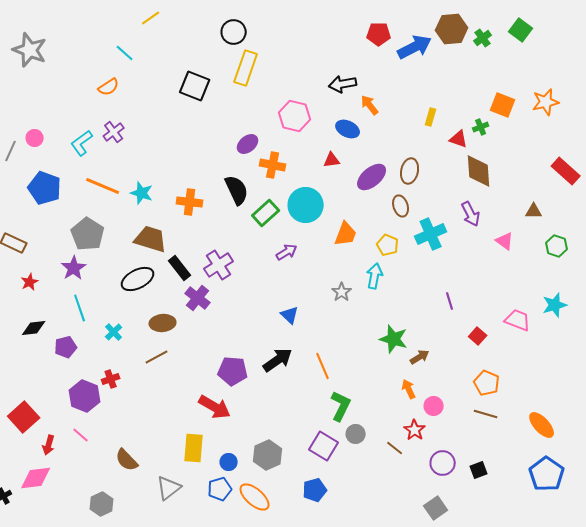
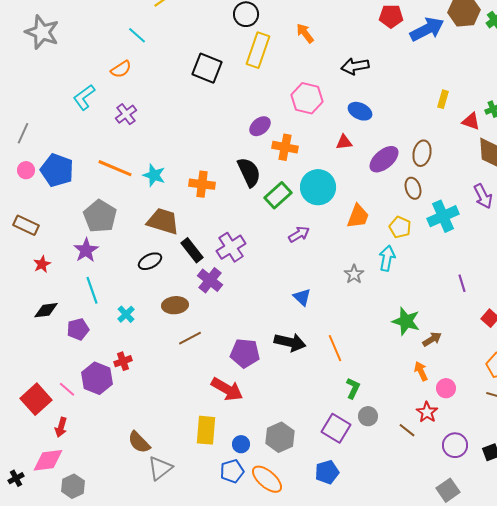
orange arrow: (370, 105) -> (305, 33), moved
pink circle: (35, 138) -> (26, 170), moved
cyan L-shape: (82, 143) -> (84, 97), moved
black ellipse: (138, 279) -> (150, 261), size x0.7
brown line: (157, 357) -> (190, 338), moved
black arrow: (278, 360) -> (290, 342), turned 48
green L-shape: (341, 406) -> (353, 388), size x0.7
pink line: (81, 435) -> (67, 389), moved
gray triangle: (169, 488) -> (160, 468), moved
gray hexagon: (102, 504) -> (73, 486), moved

